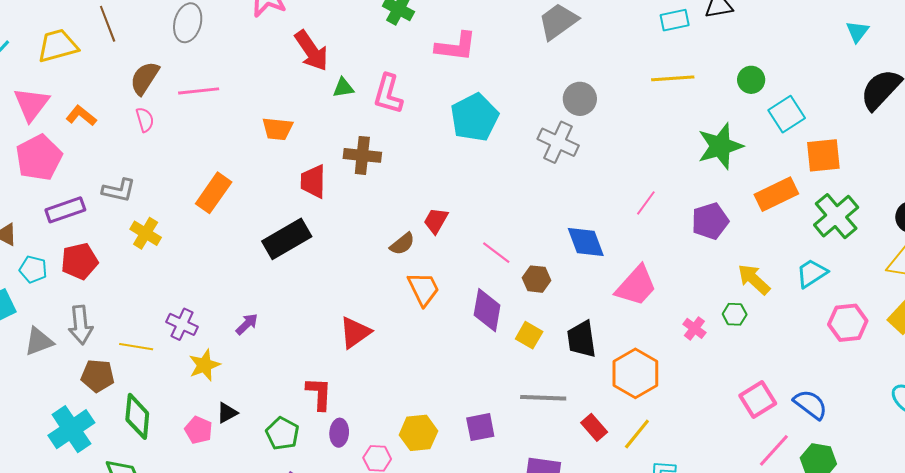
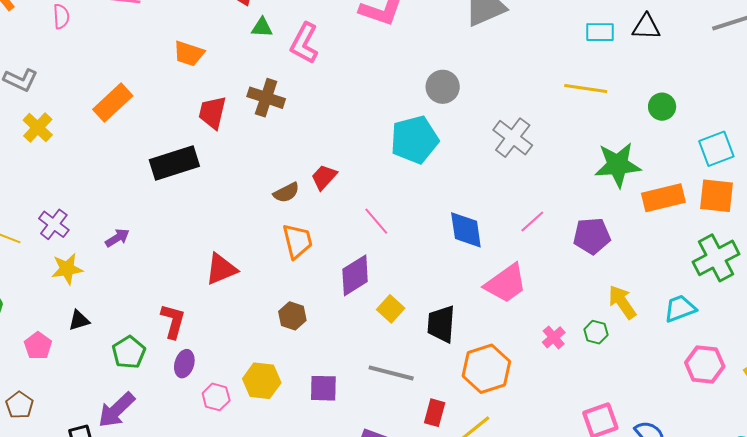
gray circle: (580, 99) -> (443, 87), moved
cyan square: (787, 114) -> (716, 149), moved
cyan pentagon: (474, 117) -> (415, 140), moved
gray cross: (558, 142) -> (513, 138), moved
orange rectangle: (776, 194) -> (663, 198), moved
pink line: (646, 203) -> (532, 221), moved
brown hexagon: (536, 279) -> (292, 316), moved
purple diamond: (487, 310) -> (355, 275), turned 36
red rectangle: (594, 427) -> (435, 413), turned 44
pink pentagon: (199, 430) -> (38, 346), moved

